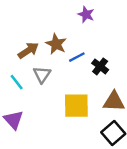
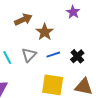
brown arrow: (28, 50) -> (23, 20), moved
blue line: (77, 57) -> (53, 55), moved

